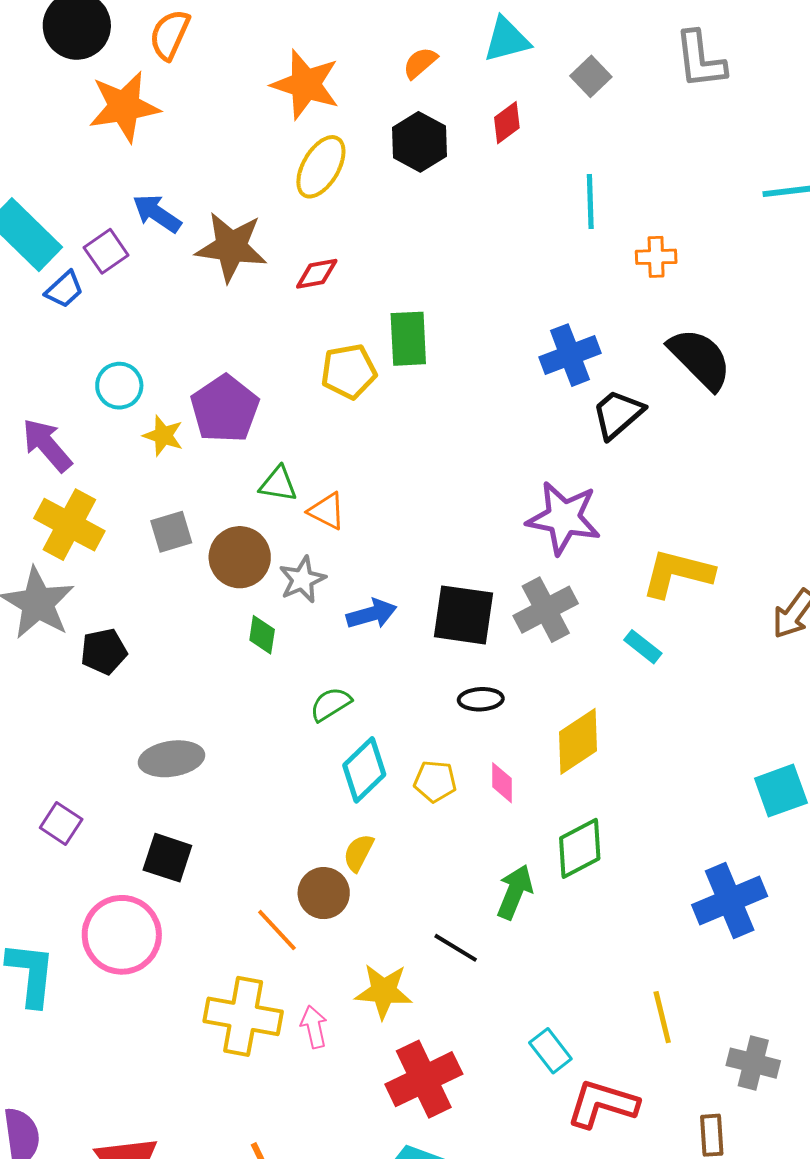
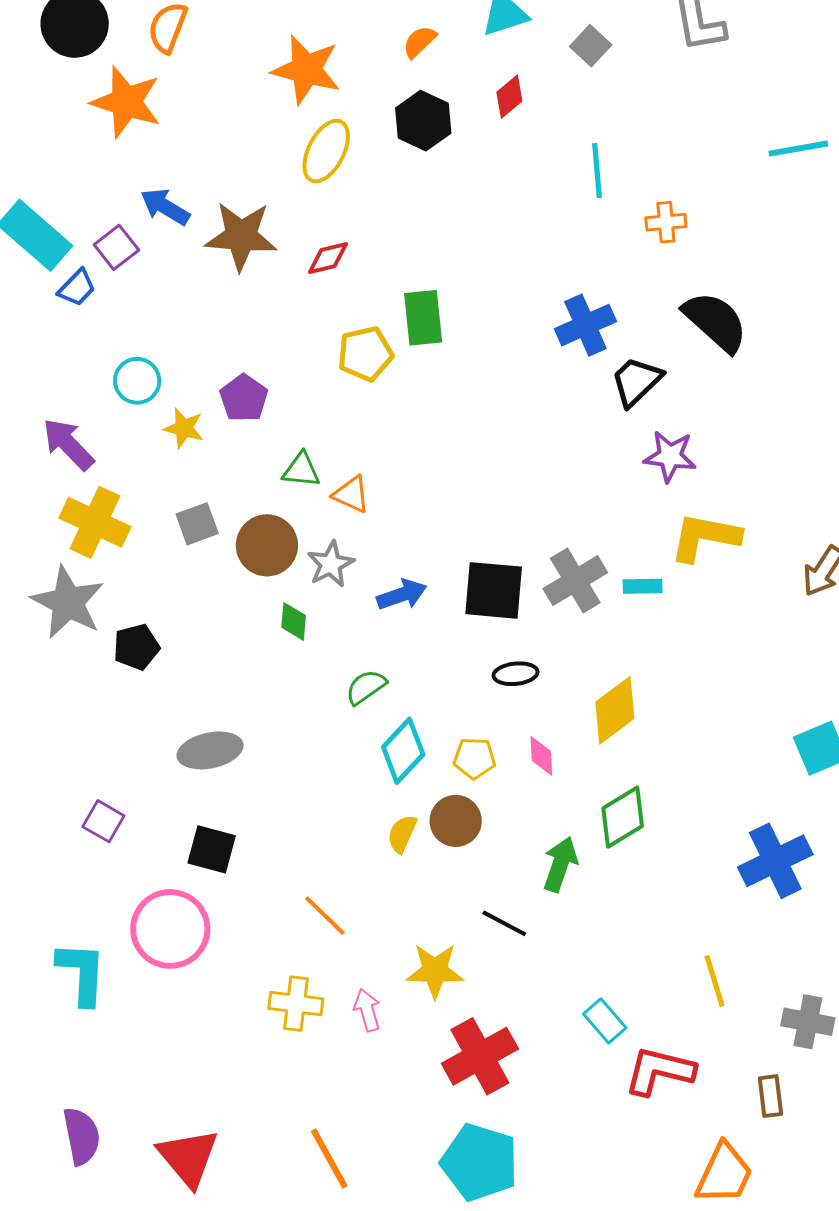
orange star: (124, 107) -> (126, 102), turned 30
purple pentagon: (225, 409) -> (244, 398), size x0.7
purple star: (564, 518) -> (670, 456), moved, size x0.7
cyan rectangle: (643, 647) -> (643, 586), moved, turned -36
brown circle: (324, 893) -> (456, 821), moved
yellow cross: (243, 1016) -> (296, 1004), size x0.7

